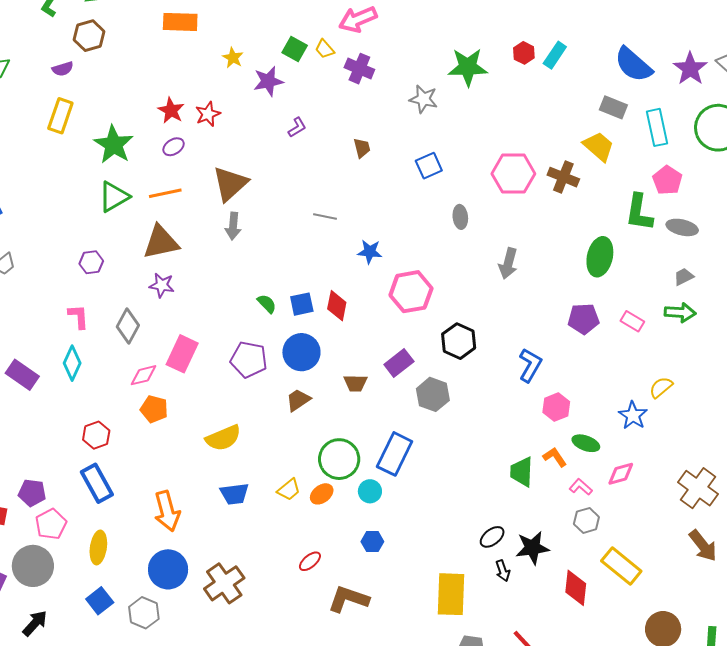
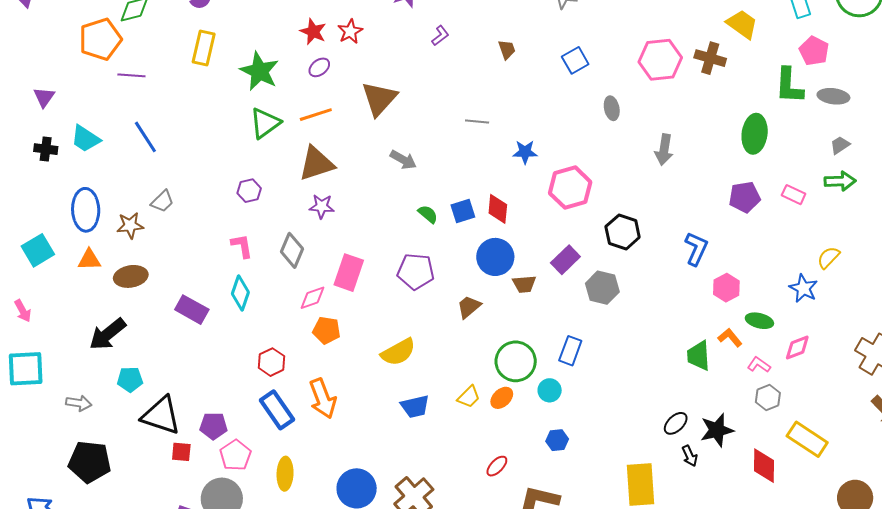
gray arrow: (233, 226) -> (403, 160), moved, turned -60
blue circle: (301, 352) -> (495, 257), moved
blue rectangle: (395, 454) -> (570, 351), size x0.7
orange arrow: (167, 511) -> (323, 398), moved

